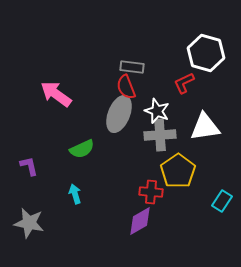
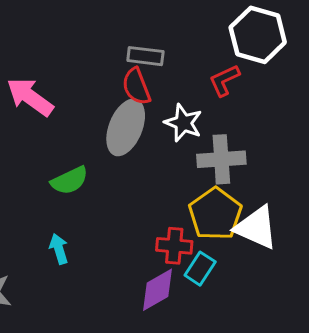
white triangle: (205, 127) -> (256, 228), moved, turned 32
gray cross: (160, 135) -> (221, 159), moved
cyan rectangle: (222, 201) -> (200, 269), moved

